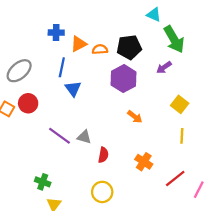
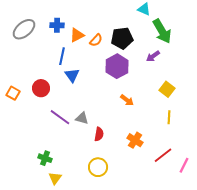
orange semicircle: (100, 49) -> (96, 40), turned 136
gray ellipse: (19, 71) -> (24, 29), moved
red circle: (28, 103) -> (41, 88), moved

